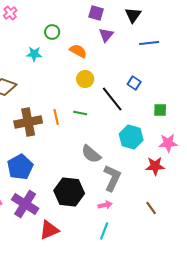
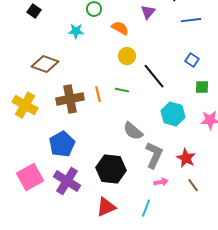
blue square: (134, 83) -> (192, 60), moved
red star: (155, 166) -> (186, 158), moved, turned 30
pink arrow: (105, 205) -> (161, 182), moved
red triangle: (49, 230) -> (106, 207), moved

